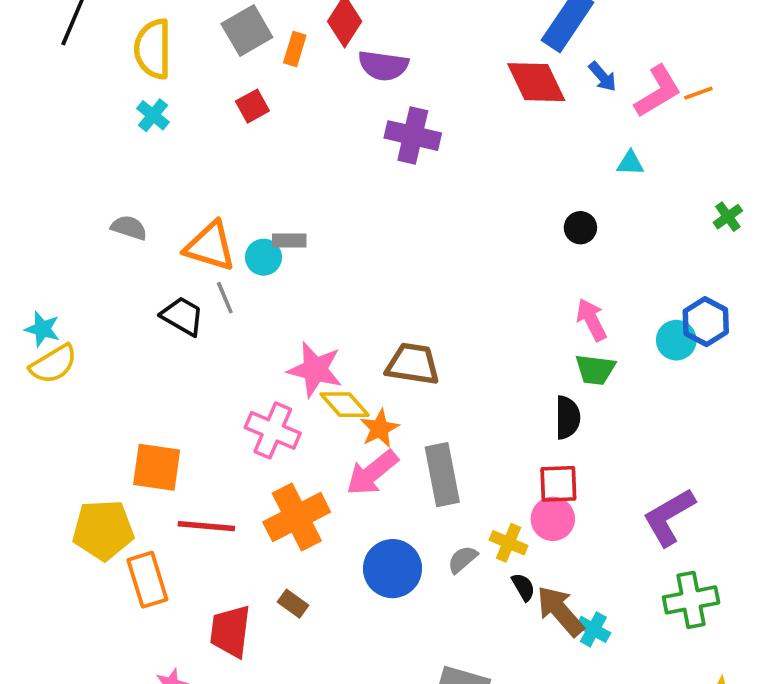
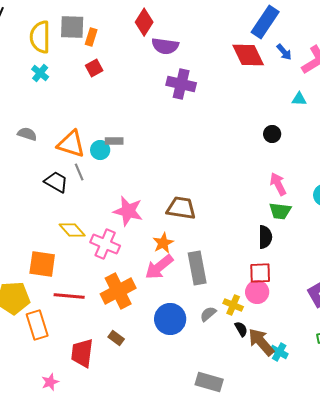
gray square: (247, 31) -> (72, 27), moved, turned 32
orange rectangle: (295, 49) -> (91, 37), moved
yellow diamond: (345, 405) -> (72, 230), moved

